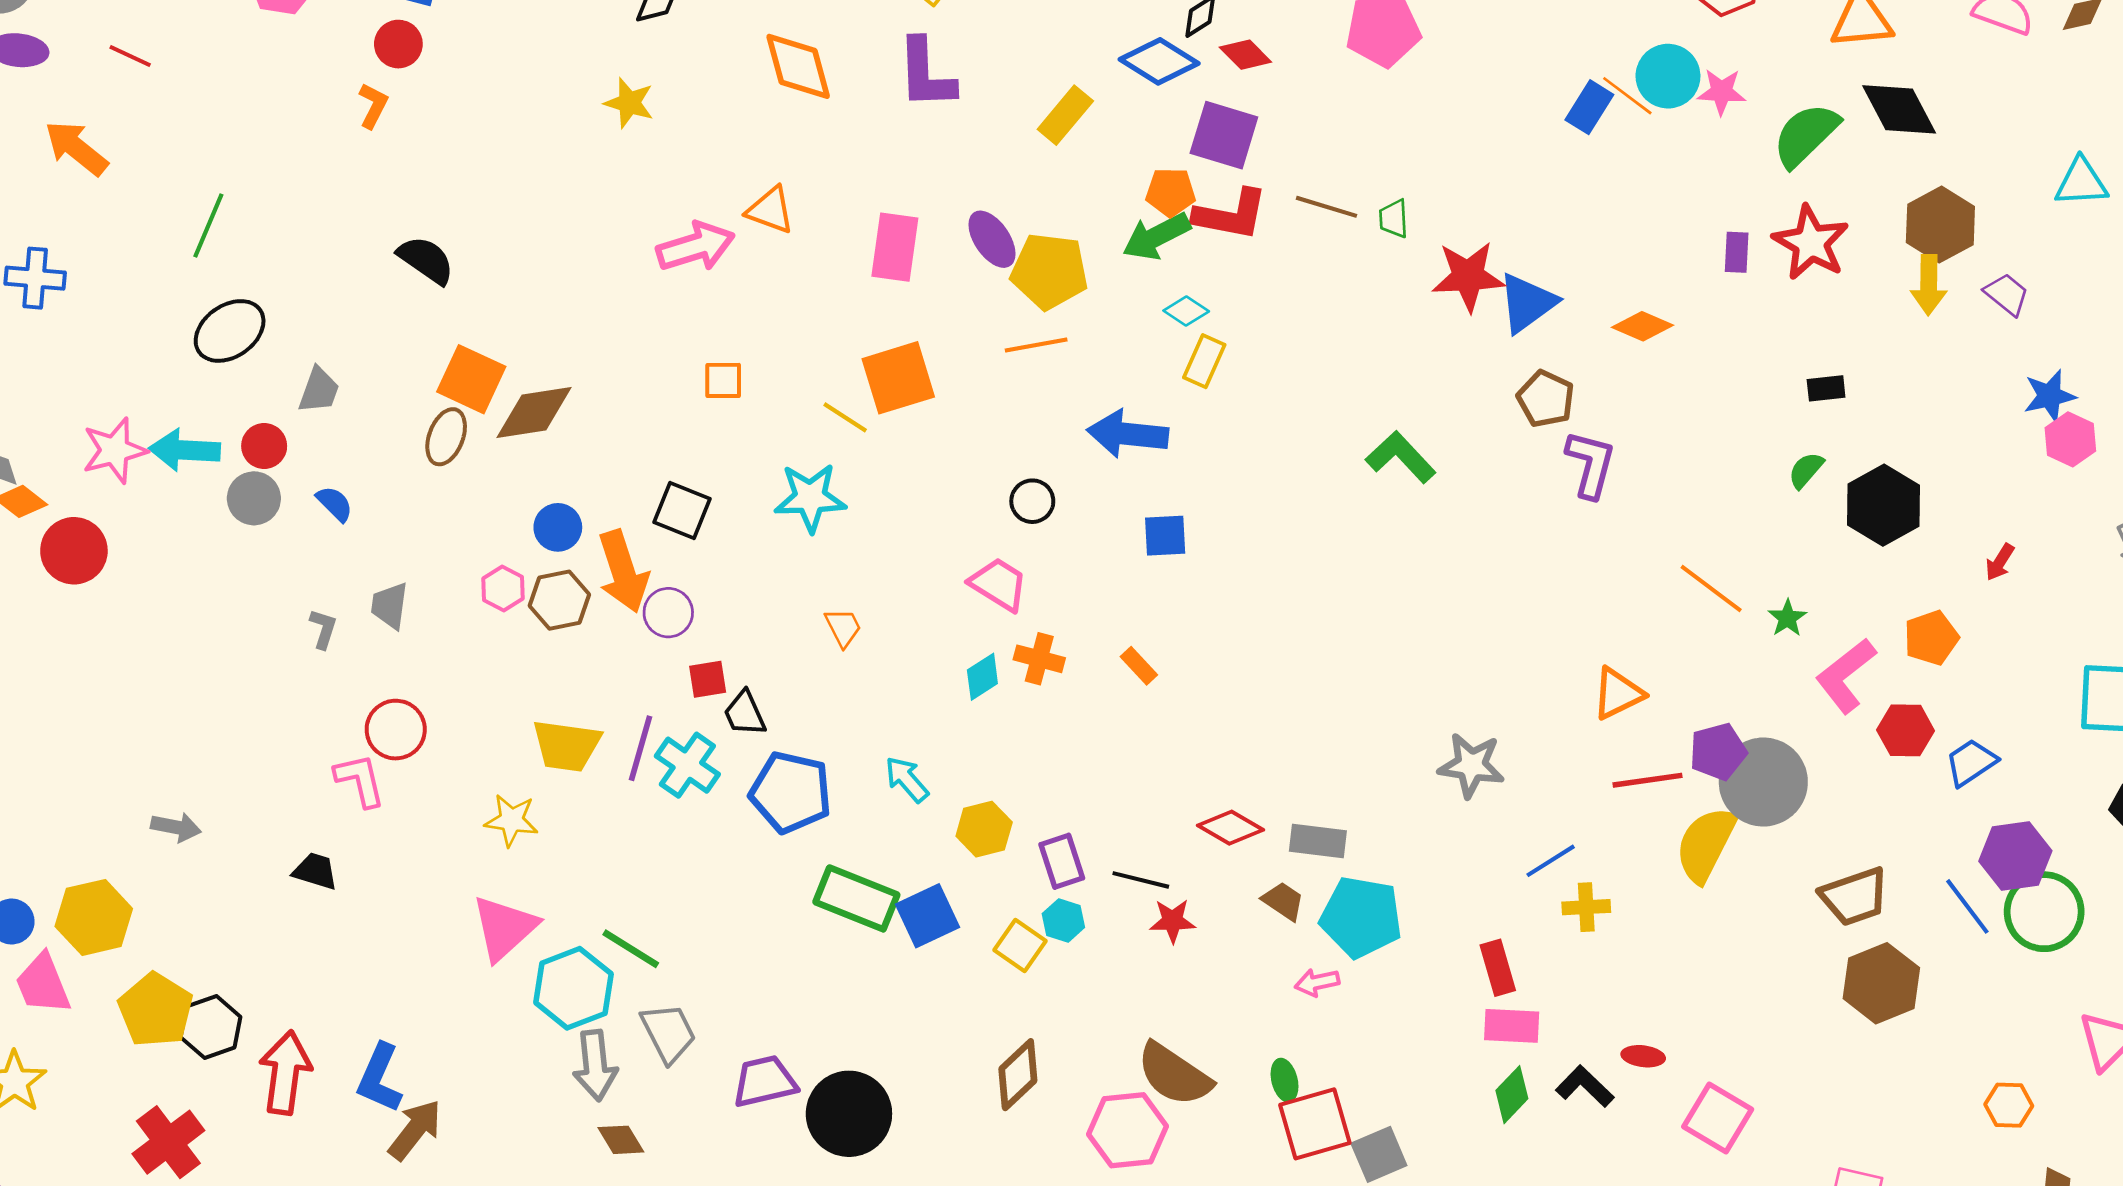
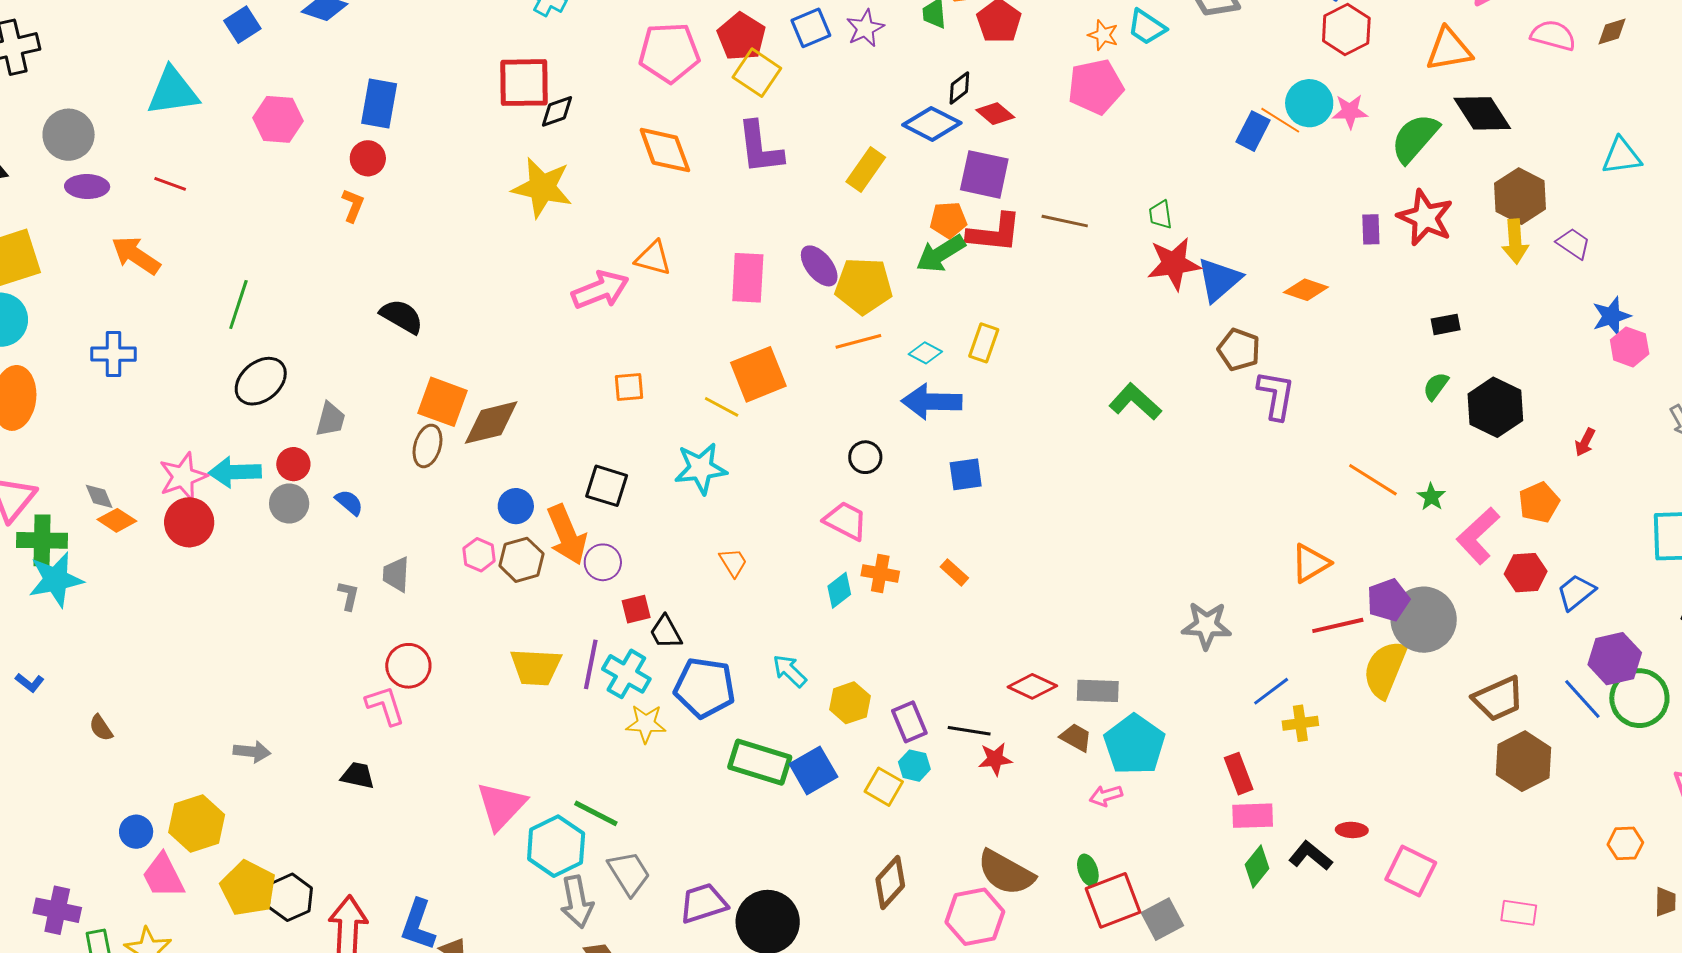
yellow star: (629, 103) -> (542, 188), size x1.6
green trapezoid: (1394, 219) -> (1160, 215), moved
cyan diamond: (1186, 311) -> (925, 353), moved
red circle: (74, 551) -> (189, 522), moved
yellow star: (511, 820) -> (646, 724), moved
cyan pentagon: (1361, 917) -> (1134, 745), turned 30

